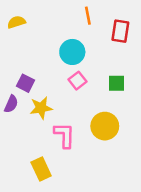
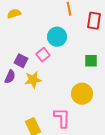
pink square: (77, 81) -> (43, 55), moved
pink L-shape: (64, 135) -> (62, 118), moved

